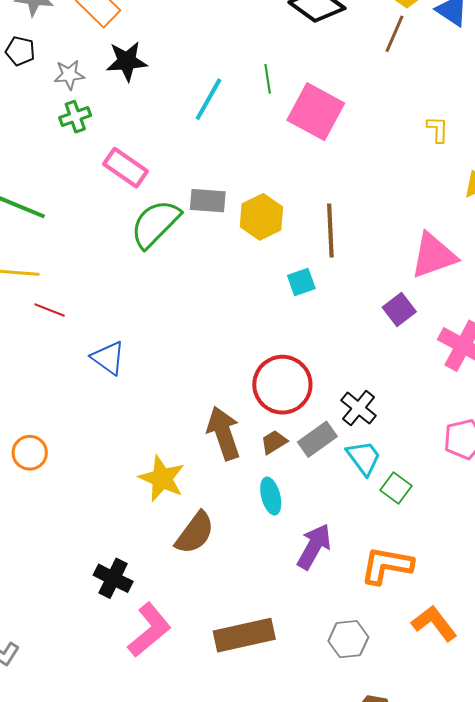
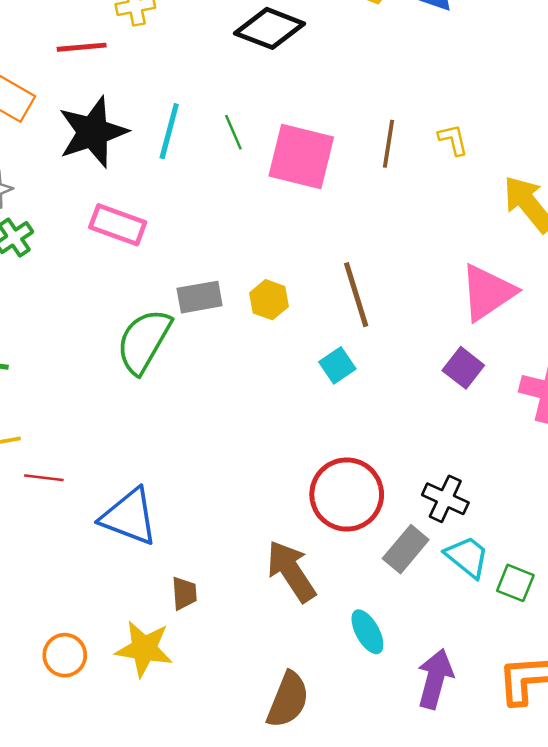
brown line: (395, 34) -> (388, 144), moved
black star: (127, 61) -> (93, 132), moved, size x1.4
cyan line: (208, 99) -> (169, 131), moved
pink rectangle: (126, 168) -> (118, 225), moved
yellow hexagon: (261, 217) -> (269, 300), size x0.7
blue triangle: (108, 358) -> (129, 517), size x1.4
brown trapezoid: (274, 442) -> (184, 593), moved, turned 132
yellow star: (162, 479) -> (144, 649), moved

